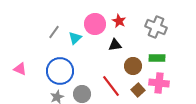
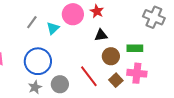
gray cross: (156, 27) -> (154, 17), moved
black triangle: (115, 45) -> (101, 35), moved

